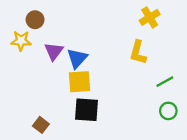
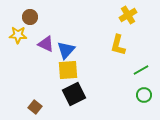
purple triangle: (54, 51) -> (46, 44), turned -42
black square: (86, 110) -> (74, 94), turned -30

